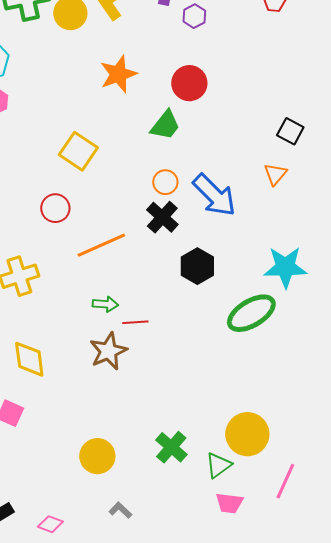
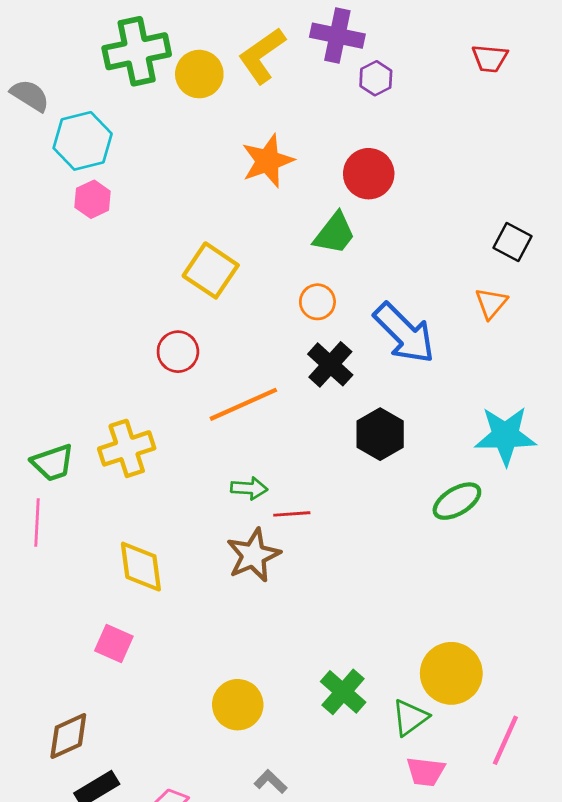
orange circle: (165, 182) -> (317, 302), moved
green ellipse: (251, 313) -> (457, 501), size x0.7

